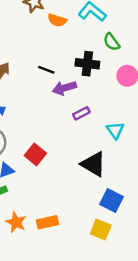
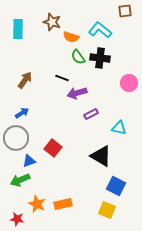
green semicircle: (112, 42) -> (78, 57), moved
black cross: (87, 64) -> (100, 58), moved
cyan triangle: (115, 130) -> (119, 128), turned -42

